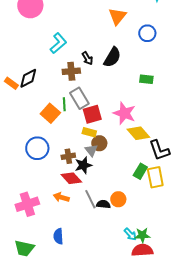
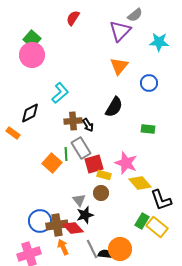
black arrow: (87, 58) -> (88, 125), moved
black diamond: (28, 78) -> (30, 113), moved
yellow rectangle: (89, 132) -> (104, 175), moved
blue circle: (37, 148) -> (40, 221), moved
gray triangle: (91, 150) -> (79, 200), moved
brown cross: (68, 156) -> (57, 225), moved, size x1.5
yellow rectangle: (155, 177) -> (157, 227), turned -40
orange arrow: (61, 197) -> (63, 247), turned 49
orange circle: (118, 199) -> (120, 249), size x1.5

